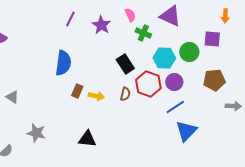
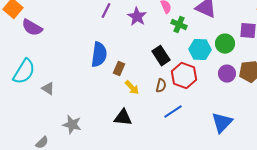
purple circle: (174, 82) -> (227, 74), moved
brown rectangle: (77, 91) -> (119, 69), moved
yellow arrow: (96, 96) -> (132, 88), turned 35
blue line: (175, 107) -> (173, 112), moved
black triangle: (87, 139) -> (123, 118), moved

